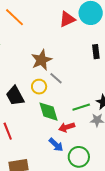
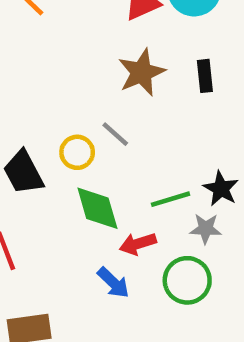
brown star: (42, 60) -> (141, 72), moved
green circle: (79, 157) -> (187, 280), moved

